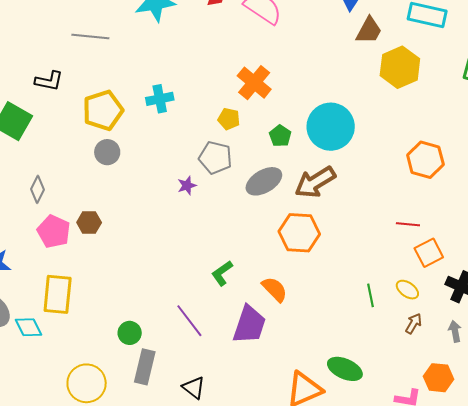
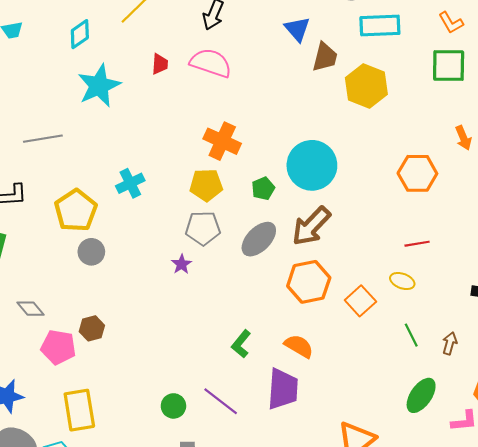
yellow pentagon: (229, 119) -> (206, 185), size x1.4
green pentagon: (280, 136) -> (263, 188), turned 30
gray diamond: (37, 189) -> (30, 309), turned -52
orange square: (429, 253) -> (360, 301), moved
yellow ellipse: (407, 290) -> (402, 281), moved
green line: (371, 295) -> (411, 335), moved
green circle: (130, 333) -> (173, 406), moved
green ellipse: (345, 369) -> (421, 395), moved, turned -64

